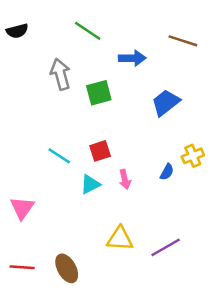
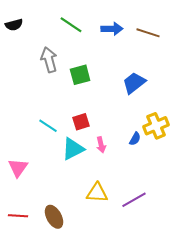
blue arrow: (132, 58) -> (112, 29), moved
yellow cross: (193, 156) -> (156, 126), size x1.4
cyan triangle: (90, 184) -> (73, 149), size x1.4

